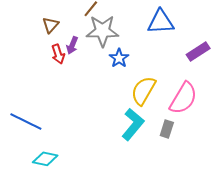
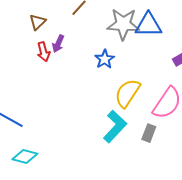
gray star: (102, 31) -> (123, 24), moved

